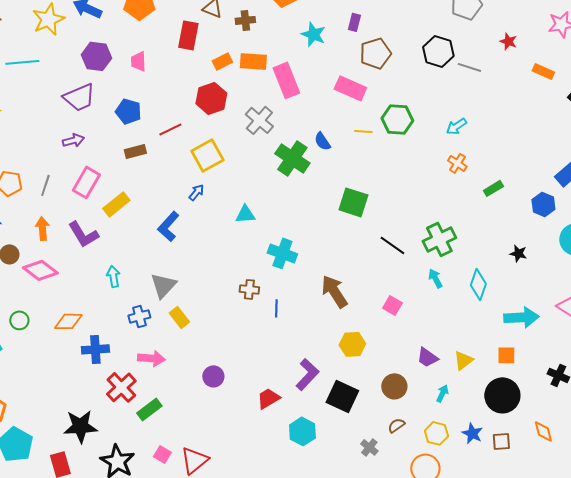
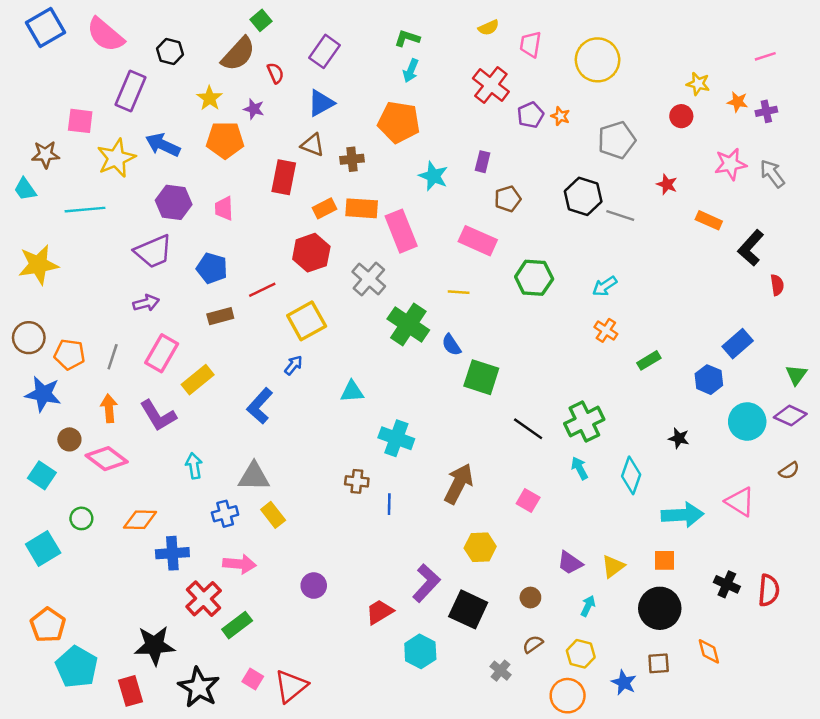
brown pentagon: (375, 53) -> (508, 199), size x0.7
yellow line: (363, 131) -> (459, 292), moved
blue semicircle: (322, 141) -> (451, 345), moved
gray triangle: (163, 285) -> (254, 477), turned 48
brown arrow: (334, 291) -> (459, 484), turned 60
brown circle: (394, 386) -> (530, 598), size x0.7
blue star: (472, 433) -> (624, 683), moved

